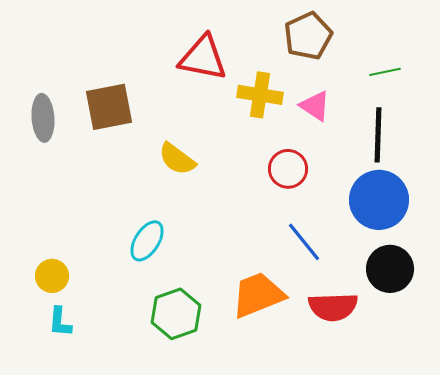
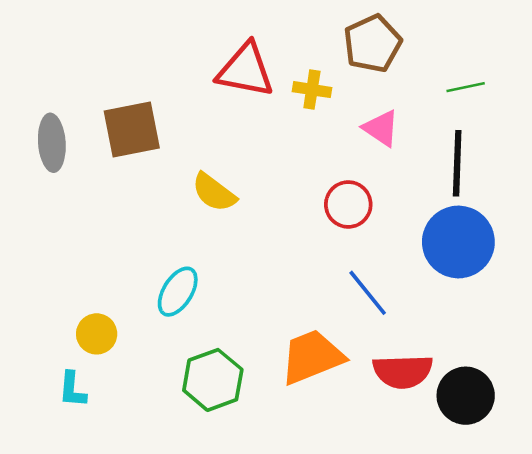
yellow cross: (260, 95) -> (312, 90), moved, size x0.7
black circle: (390, 269) -> (466, 396), moved
yellow circle: (52, 276) -> (97, 334), moved

